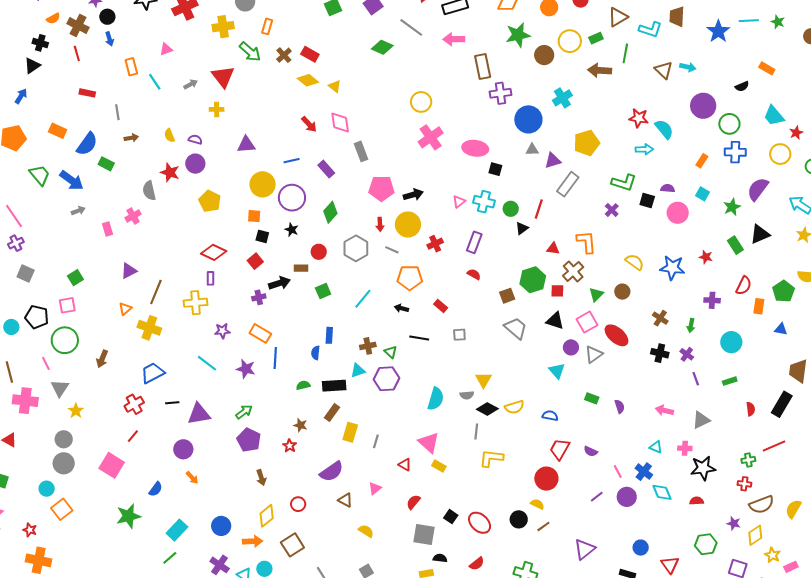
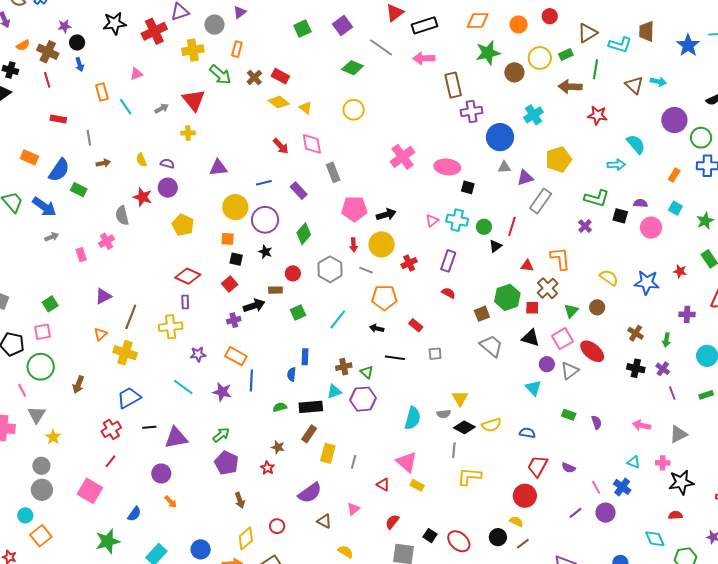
yellow circle: (421, 102) -> (354, 110), moved
red star: (639, 118) -> (598, 115), moved
cyan diamond: (662, 492) -> (655, 539), moved

